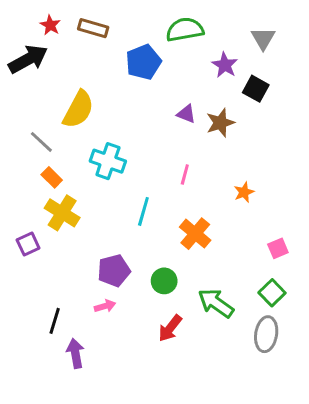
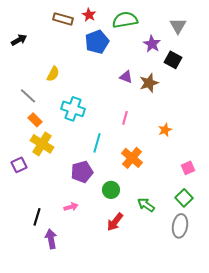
red star: (50, 25) -> (89, 15), moved
black arrow: (28, 59) -> (19, 40), size x0.6
yellow semicircle: (78, 109) -> (53, 74), size x0.6
purple pentagon: (114, 271) -> (82, 172), moved
green arrow: (216, 303) -> (146, 205), size x0.7

